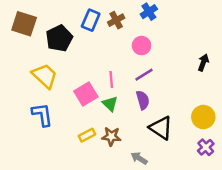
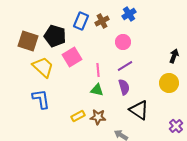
brown square: (24, 24) -> (28, 41), moved
black pentagon: (59, 38) -> (55, 36), turned -30
pink square: (86, 94) -> (72, 57), moved
green triangle: (110, 104) -> (97, 90), turned -32
yellow circle: (203, 117) -> (169, 83), moved

